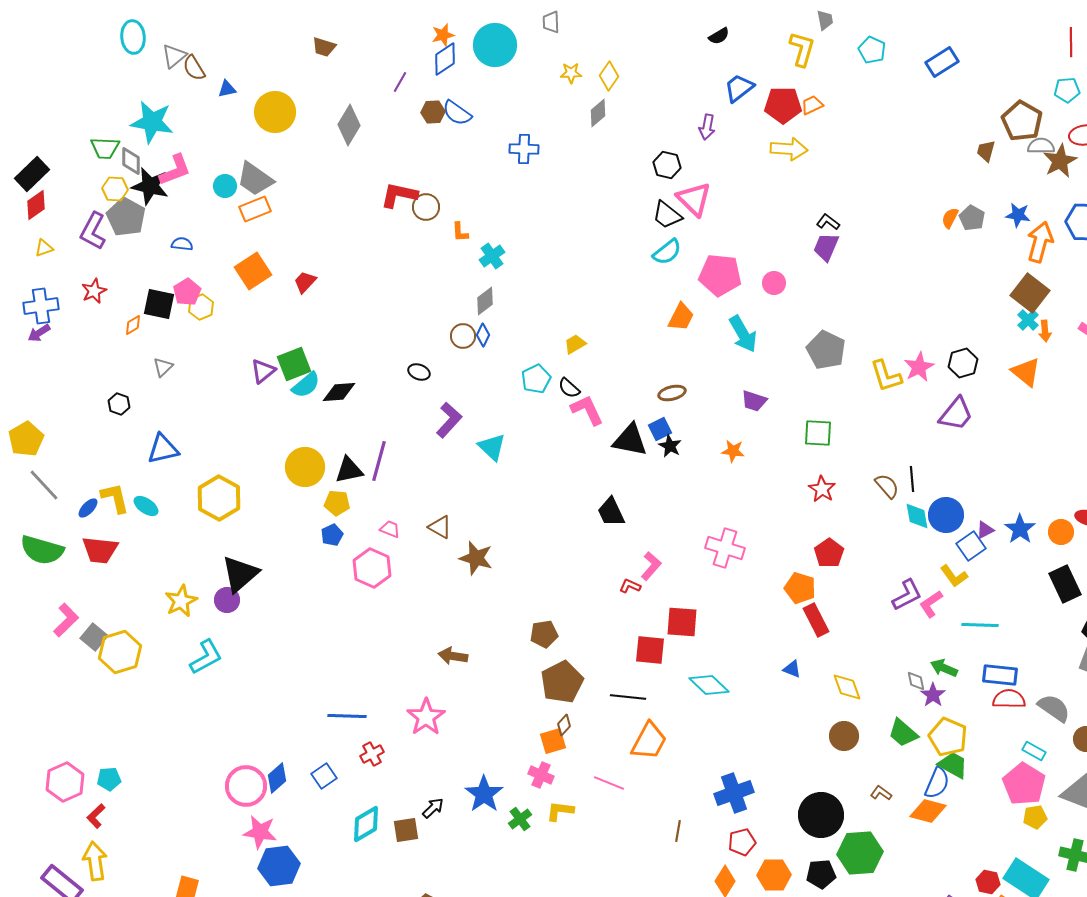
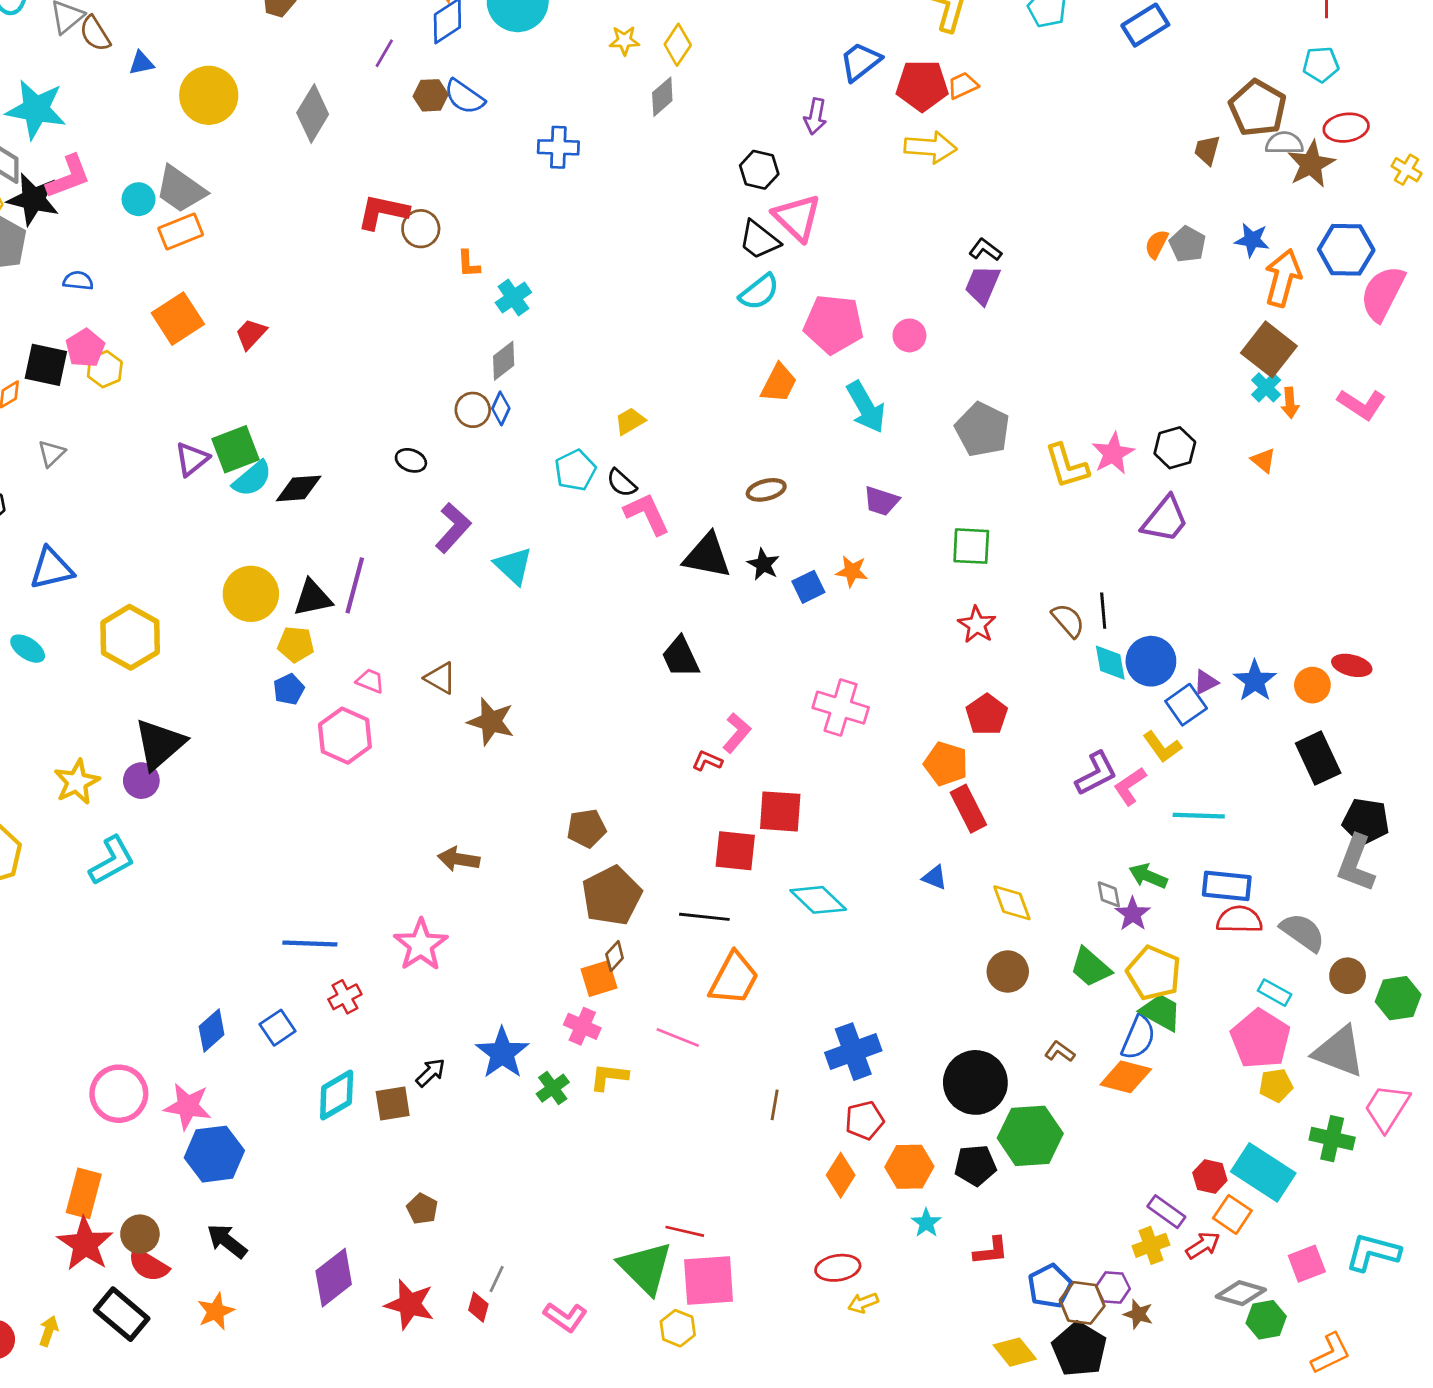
orange triangle: (1026, 372) -> (1263, 460), size x0.6
blue square: (660, 429) -> (808, 587), moved
pink circle: (246, 786) -> (119, 1094), moved

